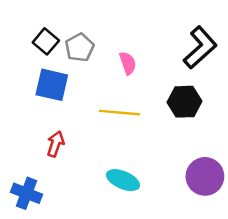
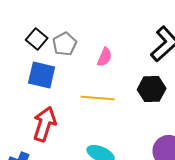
pink semicircle: (128, 63) -> (105, 57), turned 42
red arrow: (55, 144) -> (45, 124), size x1.6

